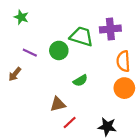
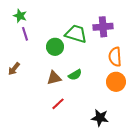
purple line: (30, 53) -> (25, 34), moved, turned 48
brown triangle: (58, 104) -> (54, 78), moved
red line: (70, 122) -> (58, 104), moved

